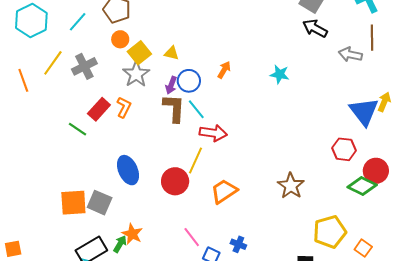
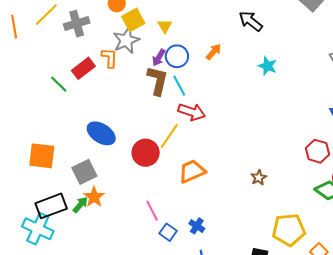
black arrow: (315, 28) -> (251, 21), moved
yellow triangle: (172, 53) -> (165, 26), turned 35
orange L-shape: (124, 107) -> (109, 58), moved, turned -35
blue ellipse: (128, 170) -> (101, 133), turned -44
brown star: (291, 186) -> (259, 178), size x0.6
gray square: (100, 203) -> (84, 172), moved, turned 30

